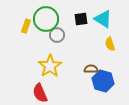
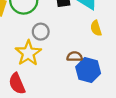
gray circle: (57, 35) -> (41, 32), moved

